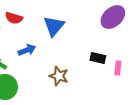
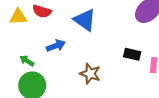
blue triangle: (54, 26) -> (85, 20), turned -35

